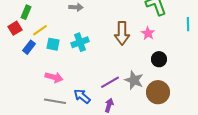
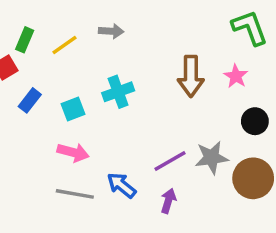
yellow line: (40, 30) -> (64, 45), moved
cyan square: (53, 44) -> (73, 109), moved, turned -32
gray star: (134, 80) -> (212, 158), turned -30

